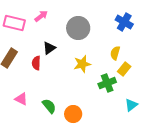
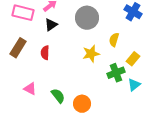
black triangle: (49, 48) -> (51, 25), moved
yellow semicircle: (115, 53) -> (114, 40), moved
cyan triangle: (131, 105) -> (134, 85), moved

